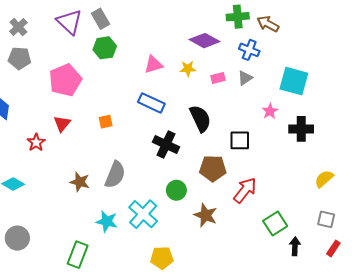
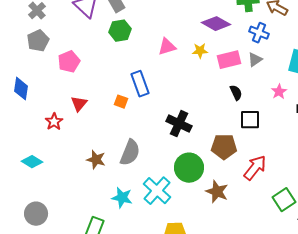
gray pentagon: (19, 58) -> (38, 41), turned -30
pink rectangle: (218, 78) -> (229, 60), size x1.6
pink pentagon: (65, 80) -> (69, 62), moved, size x0.7
blue rectangle: (151, 103) -> (140, 84), moved, turned 45
black semicircle: (200, 119) -> (236, 93), moved, size x0.6
orange square: (106, 122) -> (121, 102), turned 32
green circle: (176, 190) -> (189, 168), size x1.5

